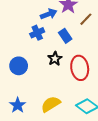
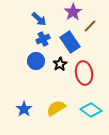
blue arrow: (49, 14) -> (39, 19), moved, turned 63
blue rectangle: (65, 36) -> (70, 42), size x1.5
blue circle: (19, 66) -> (36, 61), moved

